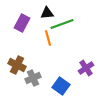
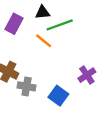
orange line: (48, 38) -> (44, 41), turned -35
gray cross: (33, 78) -> (27, 86), turned 35

